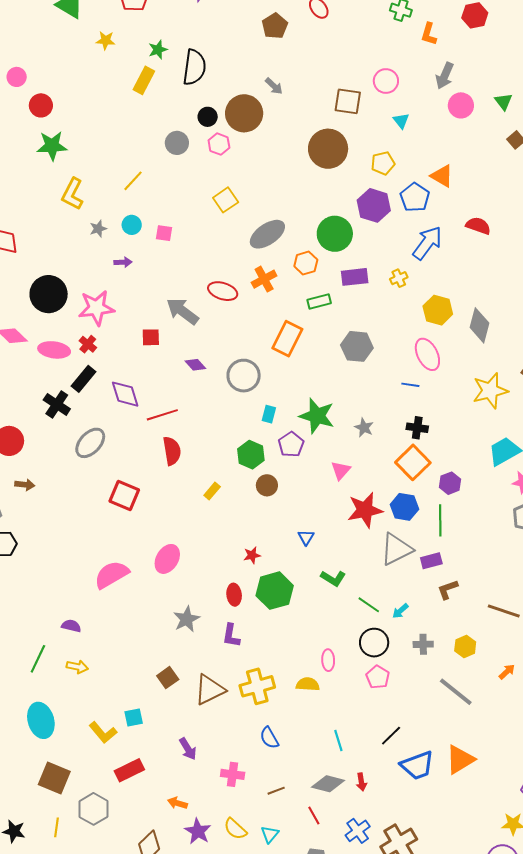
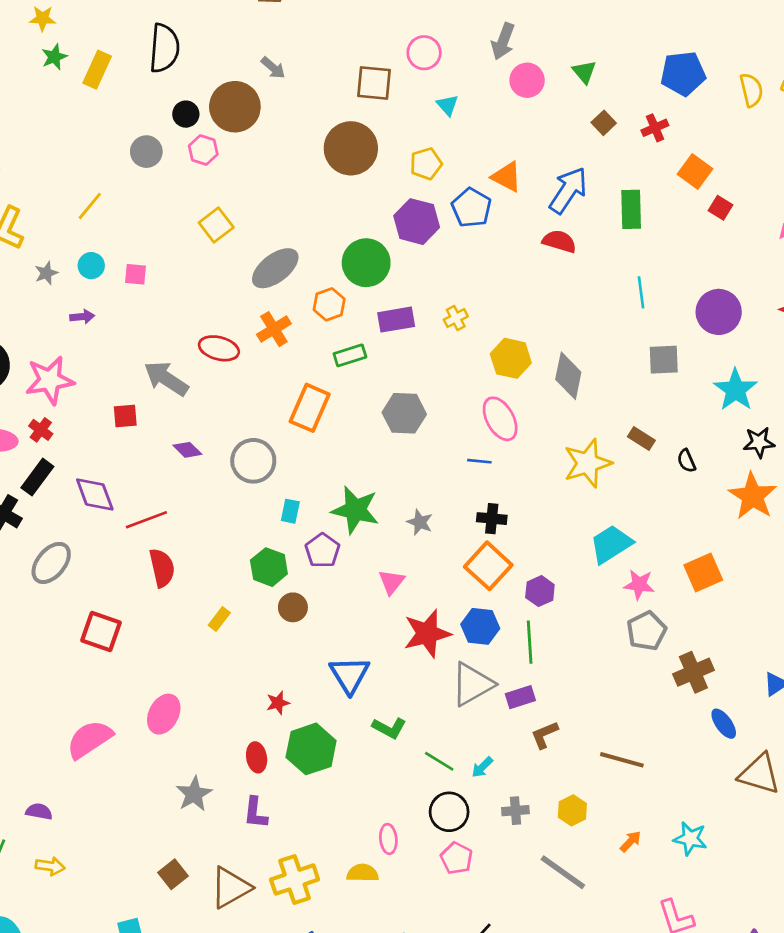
green star: (158, 50) -> (54, 57), moved
blue arrow: (427, 243) -> (568, 190), moved
blue triangle: (306, 537) -> (350, 675), size x1.8

